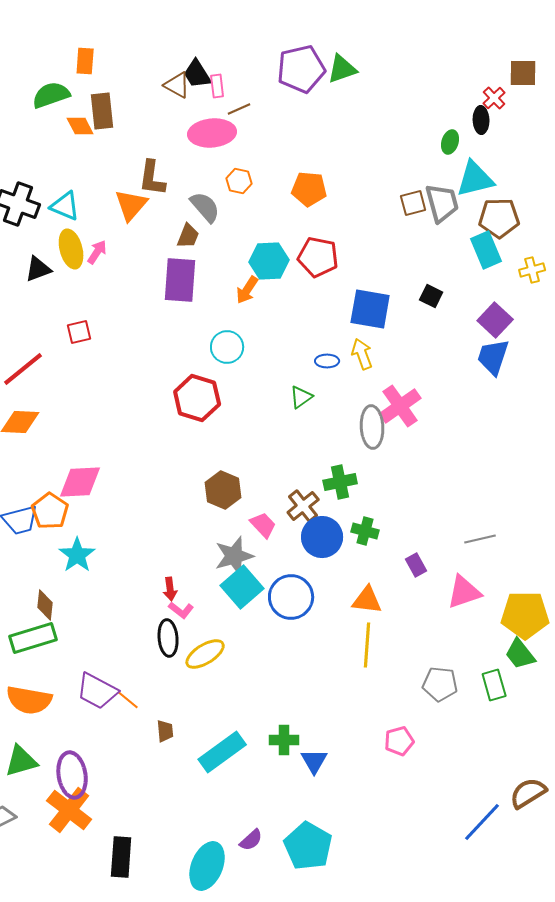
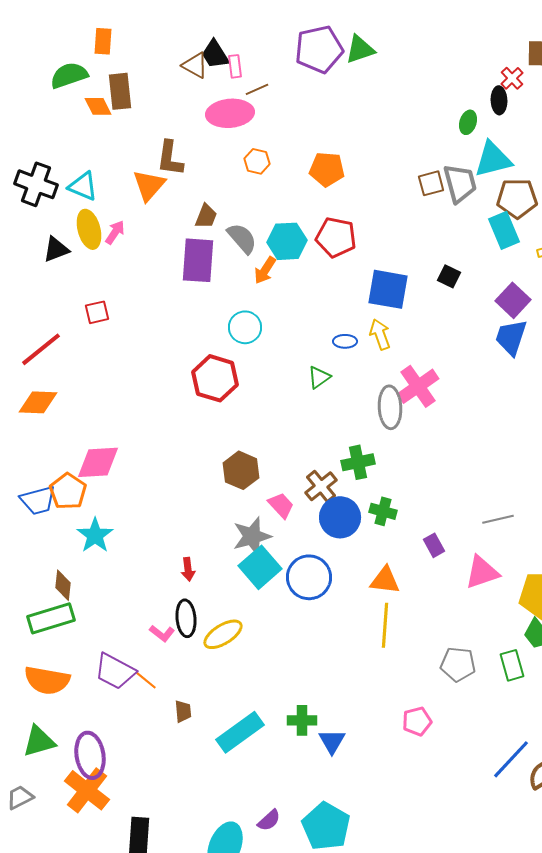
gray semicircle: (205, 207) -> (242, 238), moved
pink L-shape: (181, 610) -> (162, 633), moved
blue line: (482, 822) -> (511, 759), moved

